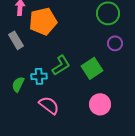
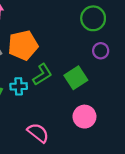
orange pentagon: (43, 21) -> (23, 45), moved
pink semicircle: (49, 105) -> (38, 133), moved

